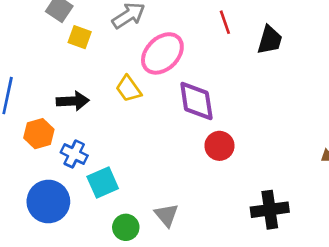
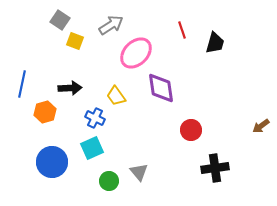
yellow trapezoid: (128, 89) -> (116, 96), moved
red circle: (219, 146) -> (191, 130), moved
blue cross: (74, 154) -> (95, 118), moved

